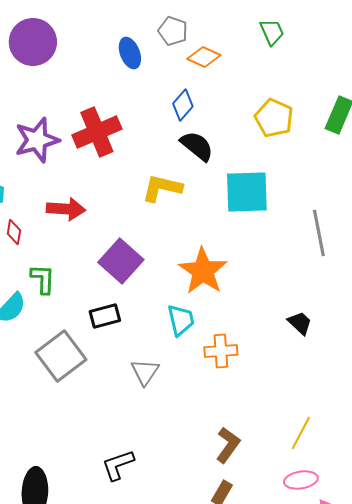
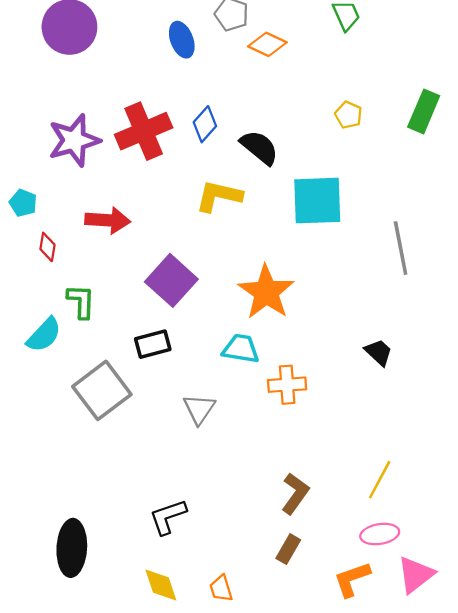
blue diamond: (183, 105) -> (205, 124), moved
yellow pentagon: (274, 118) -> (348, 115), size x0.6
cyan trapezoid: (181, 320) -> (241, 349), turned -68

